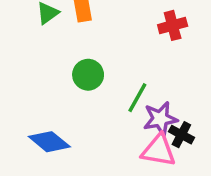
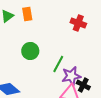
red cross: (173, 25) -> (78, 23), turned 35

